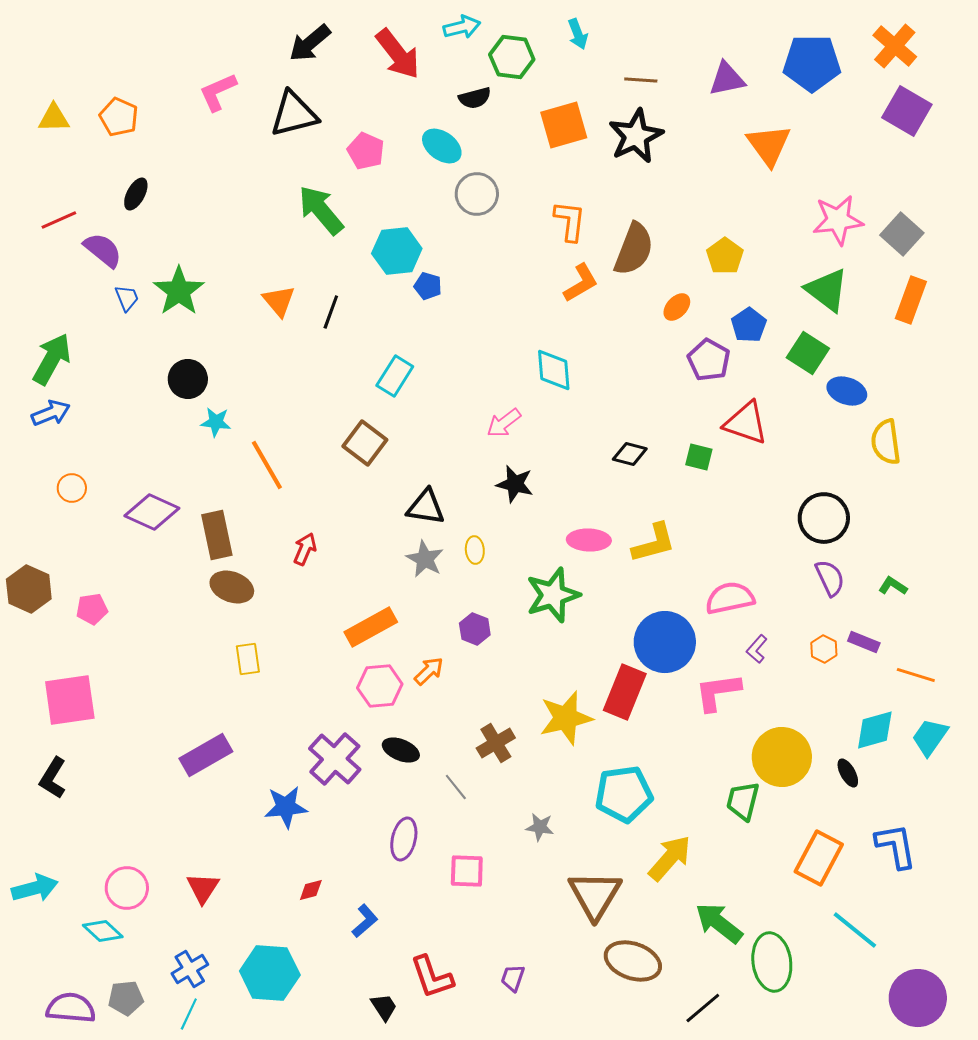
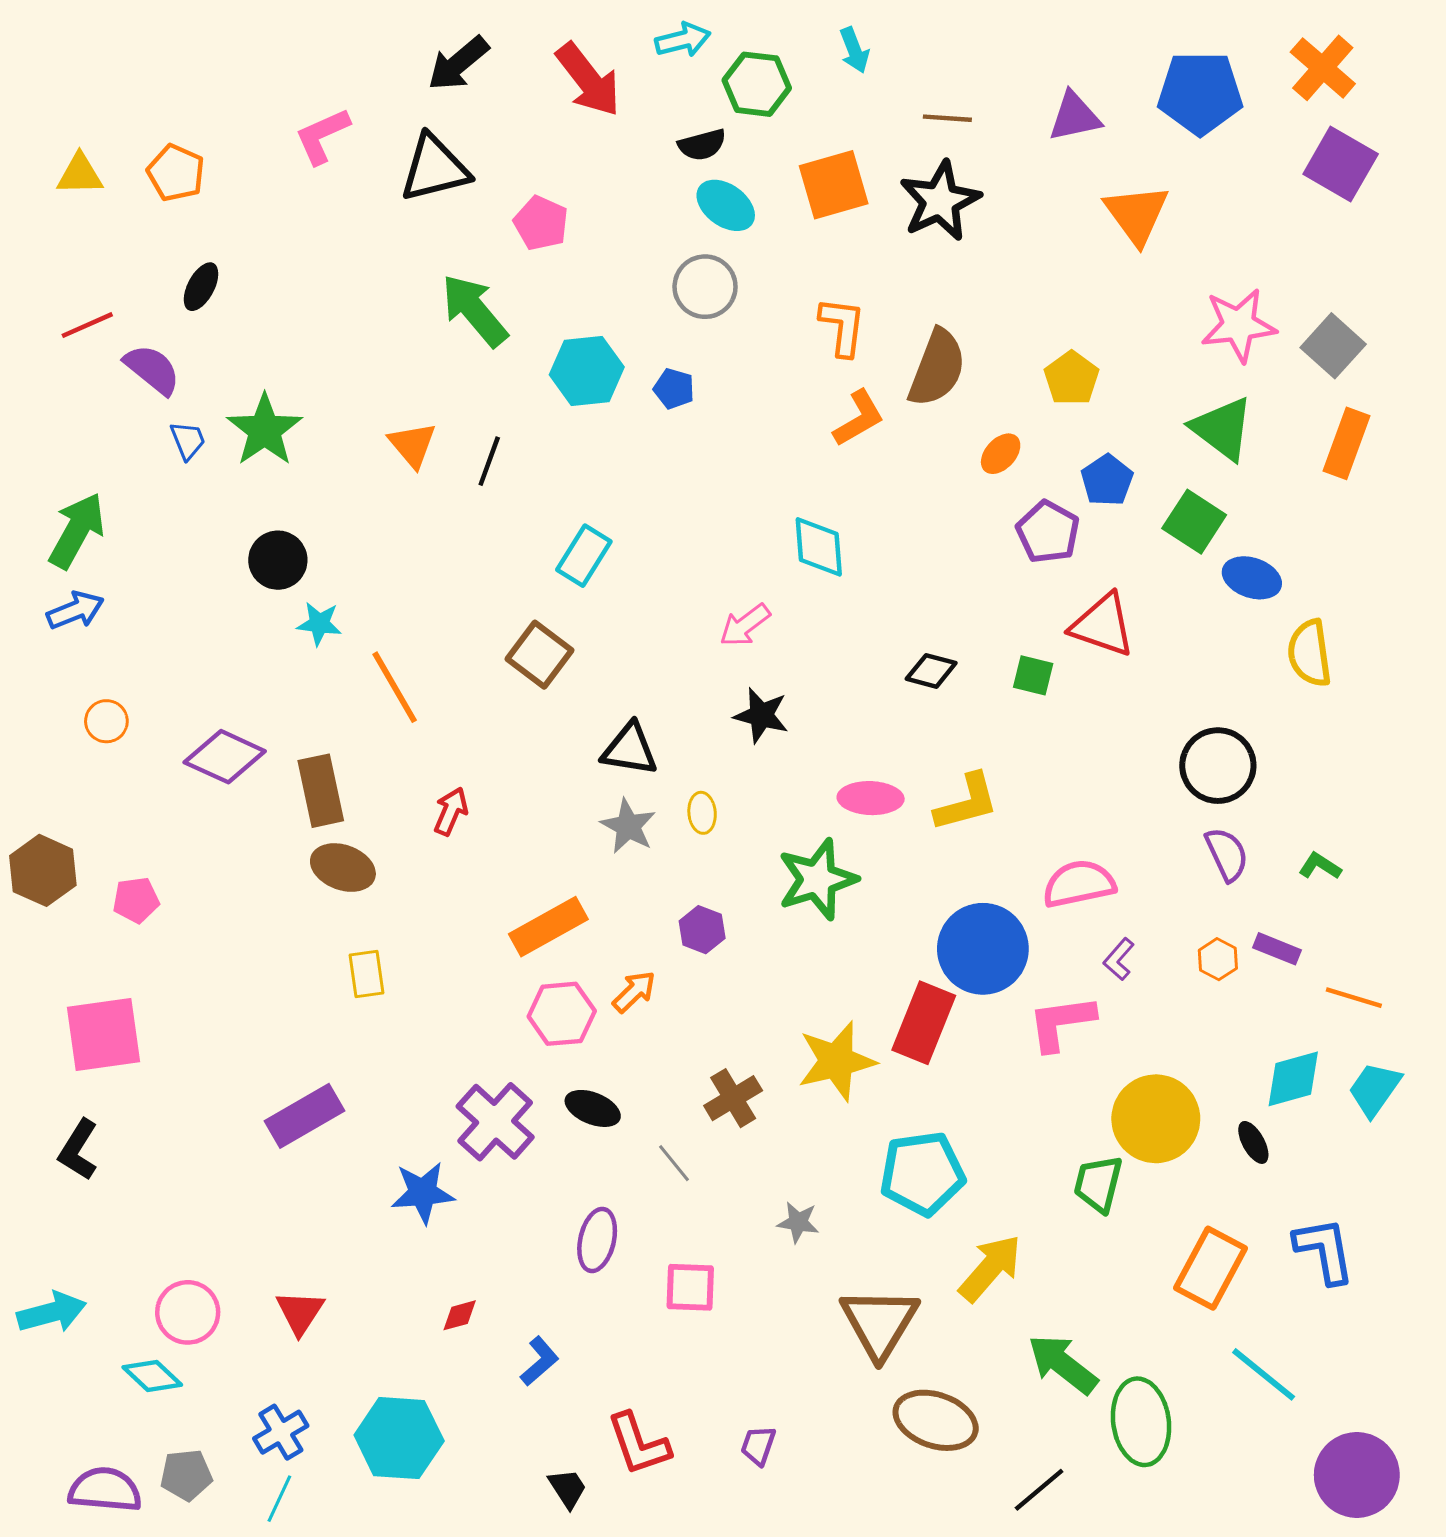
cyan ellipse: (442, 146) -> (726, 205), moved
blue pentagon: (428, 286) -> (674, 389), moved

